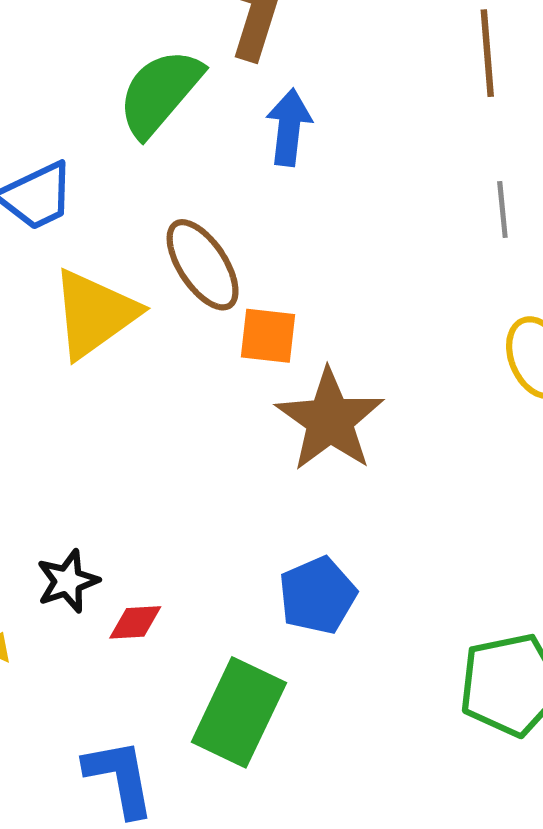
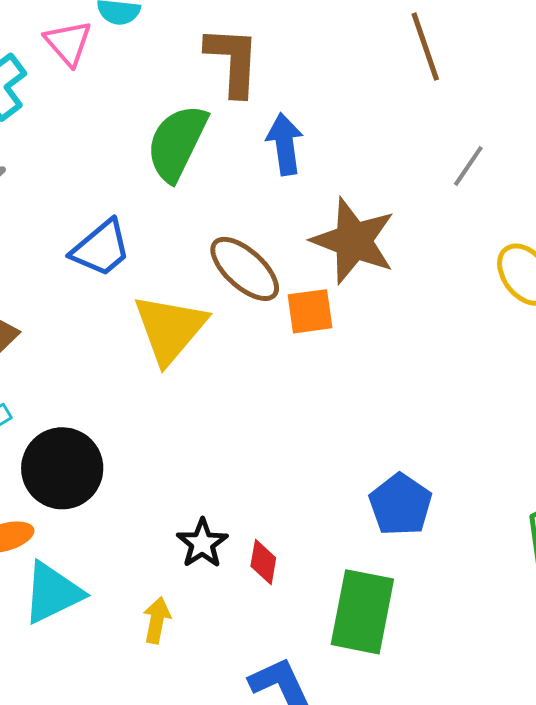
gray line: (502, 210) -> (468, 166), turned 54
brown star: (330, 420) -> (353, 241), moved
red diamond: (135, 622) -> (263, 562), turned -63

